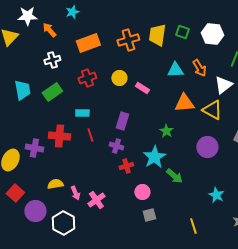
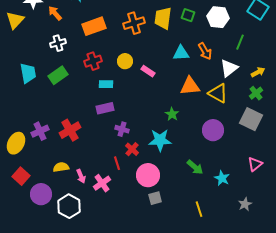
cyan rectangle: (82, 113) -> (106, 84), moved
purple rectangle: (122, 121) -> (105, 108), moved, turned 60
red line: (90, 135) -> (117, 163), moved
red cross: (59, 136) -> (70, 130), moved, turned -35
purple cross: (34, 148) -> (40, 131), turned -36
cyan star: (154, 157) -> (160, 140), turned 30
red cross: (126, 166) -> (132, 149), turned -32
green arrow: (174, 176) -> (195, 167), moved
pink circle: (142, 192) -> (148, 175), size x1.5

